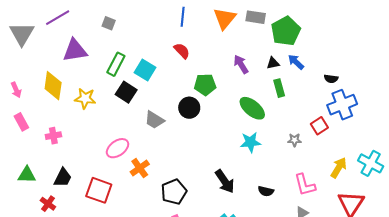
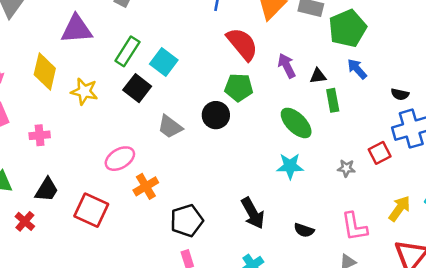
red semicircle: (182, 51) -> (242, 44), moved, size x1.6
black triangle: (273, 63) -> (318, 76), moved

